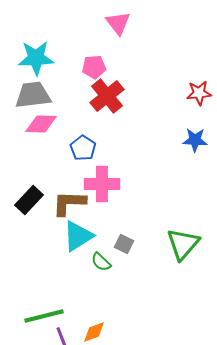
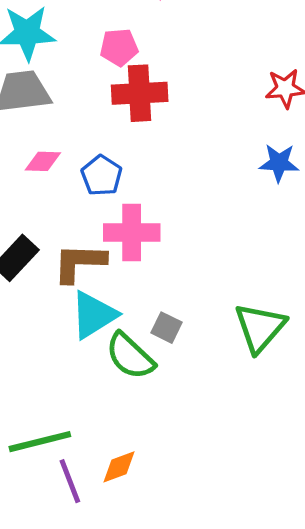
red cross: (107, 96) -> (140, 93), turned 36
pink diamond: (41, 124) -> (43, 161), moved, size x0.7
green semicircle: (101, 262) -> (130, 356), size x1.6

